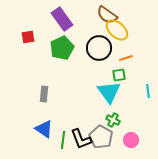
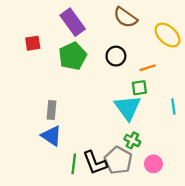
yellow ellipse: (117, 30) -> (167, 35), moved
black circle: (99, 48) -> (116, 56), size x0.7
blue triangle: (44, 129) -> (51, 136), moved

